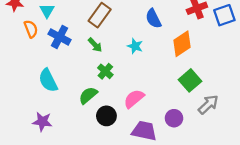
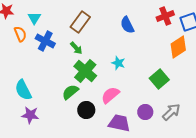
orange diamond: (182, 44) -> (178, 47), moved
cyan star: (135, 46) -> (118, 63), moved
green cross: (105, 71) -> (85, 71), size x1.6
cyan semicircle: (48, 80) -> (23, 90), moved
gray arrow: (208, 104) -> (171, 112), moved

